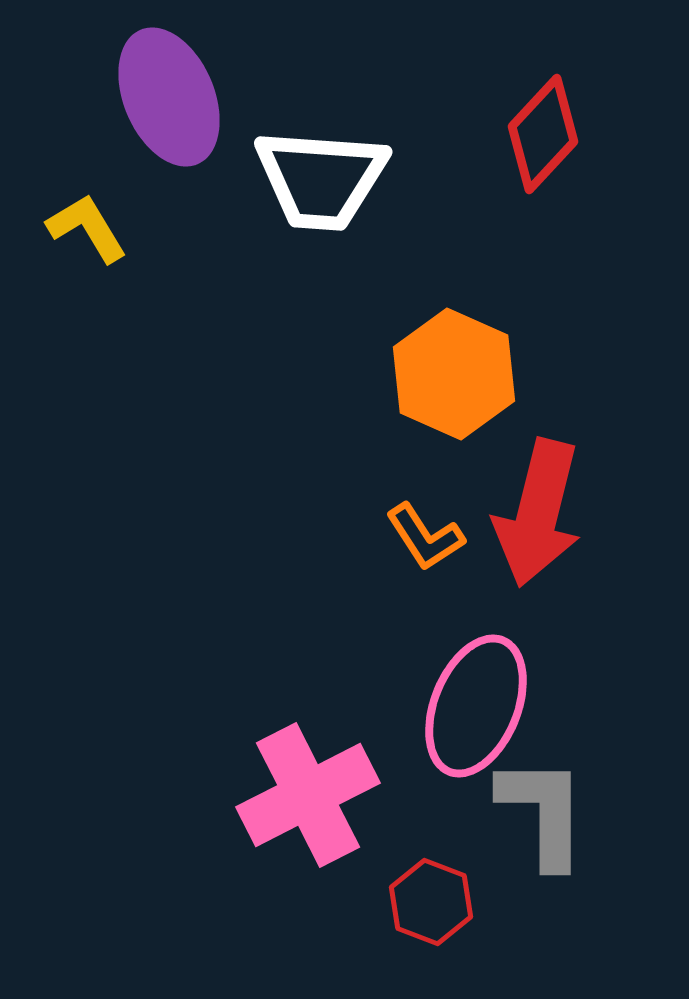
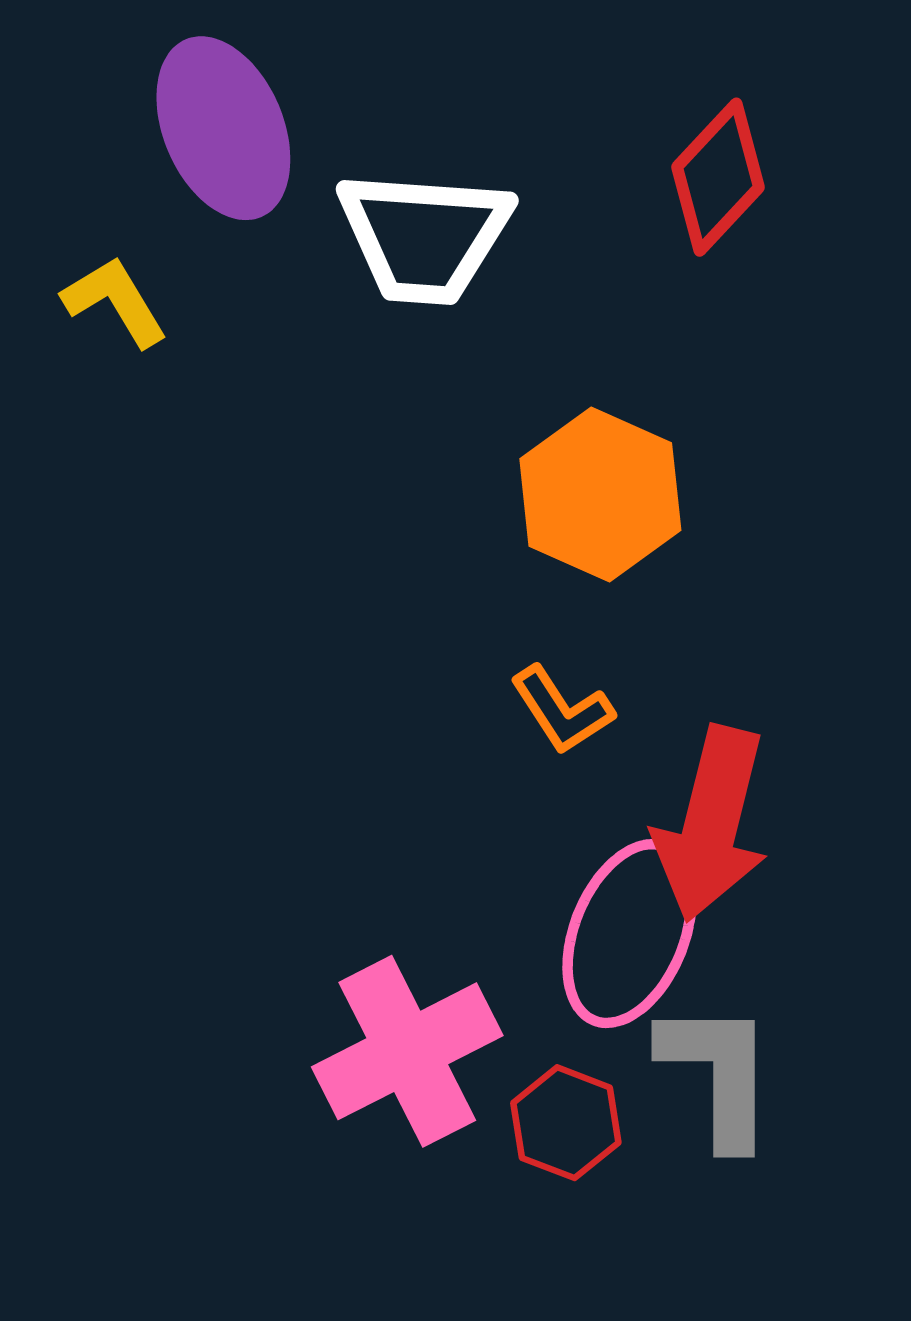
red arrow: (538, 513) -> (711, 824), moved
red hexagon: (431, 902) -> (566, 1123), moved

